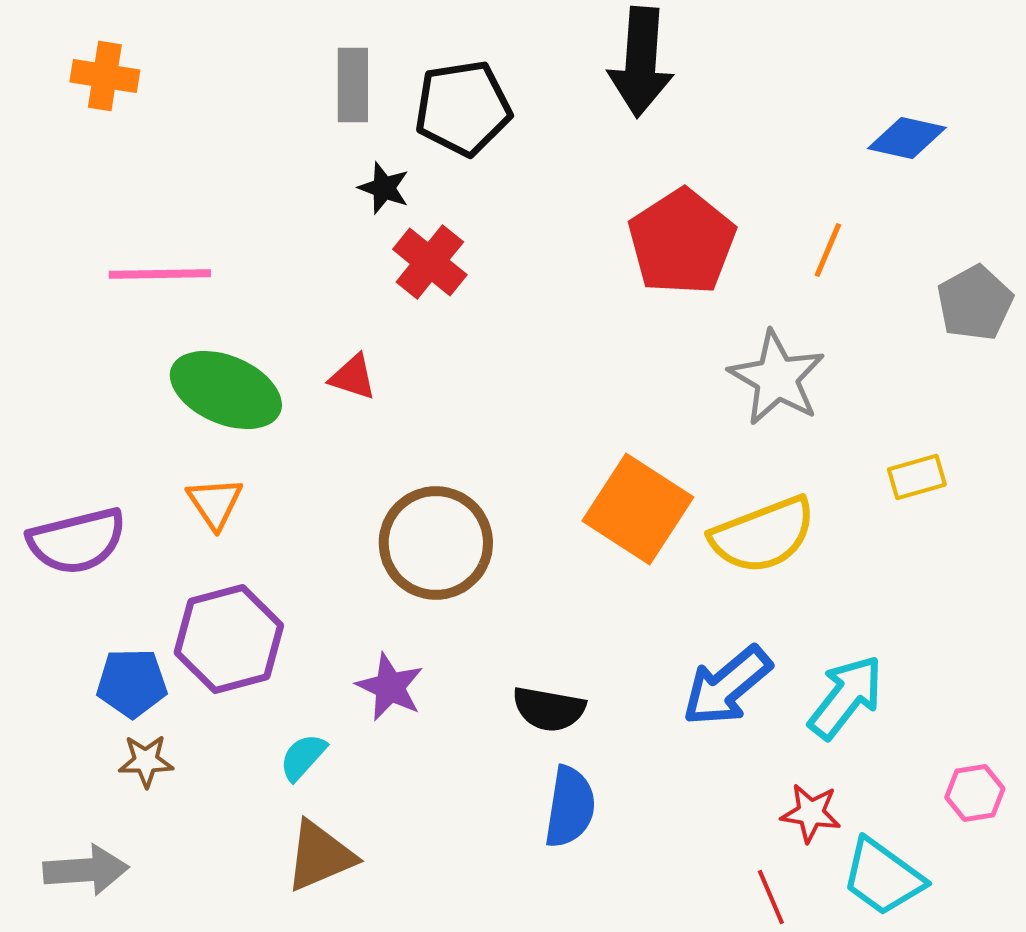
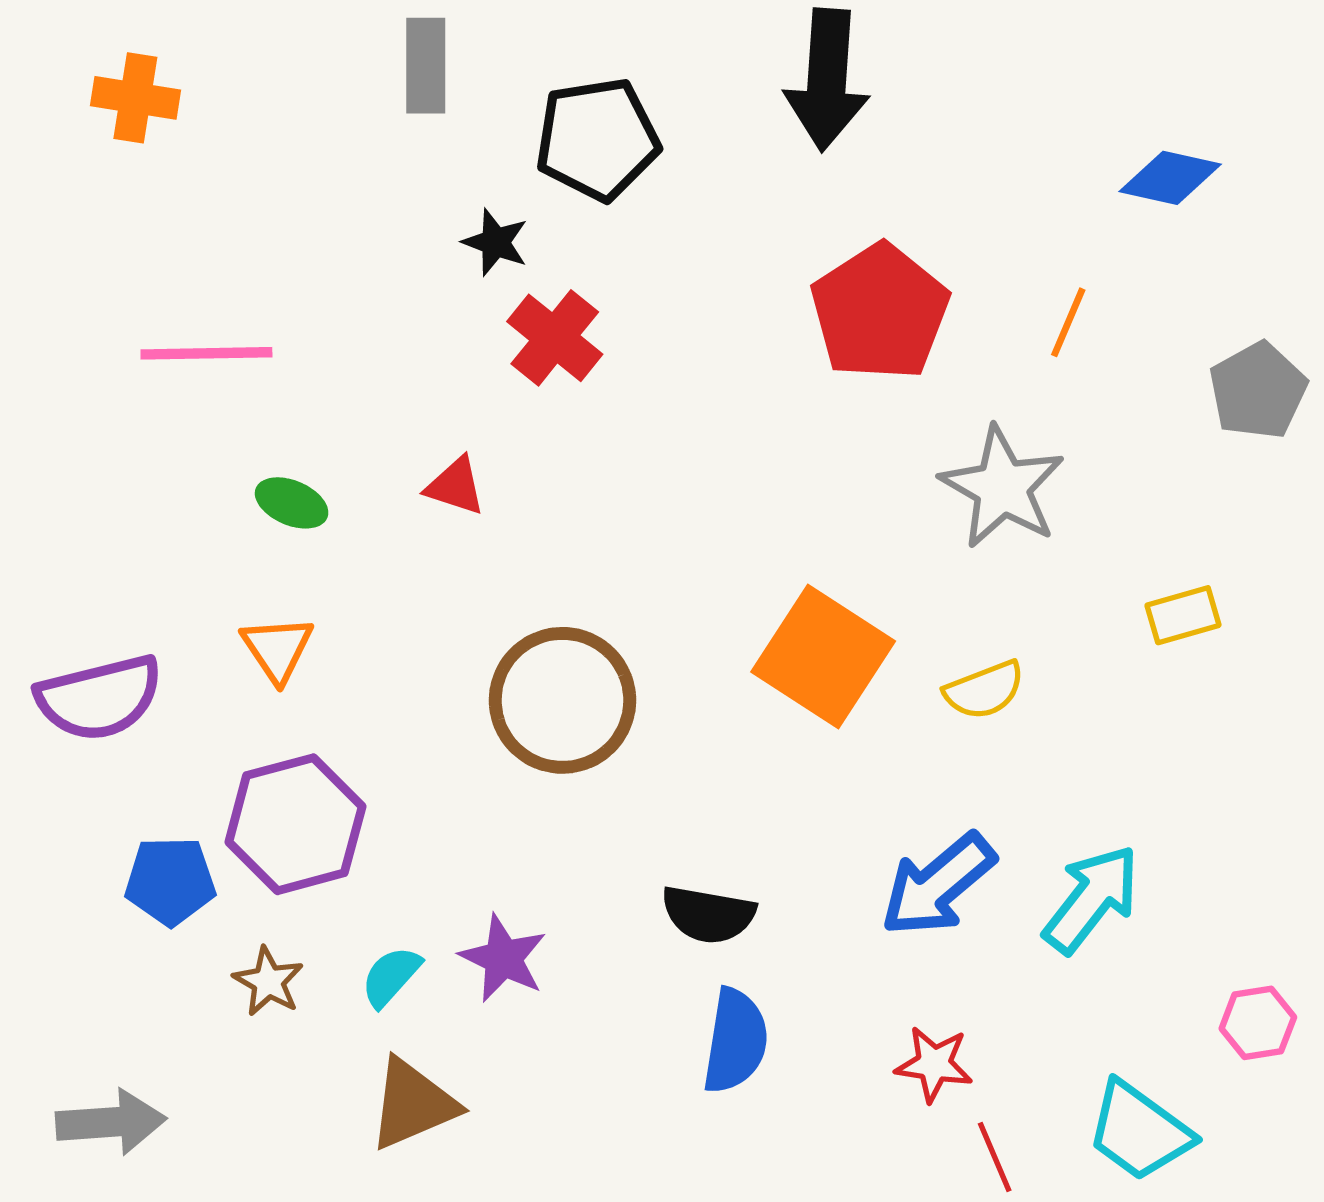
gray rectangle: (353, 85) -> (426, 66), moved
green ellipse: (226, 390) -> (292, 503), size x0.5
yellow semicircle: (763, 535) -> (984, 690), size x0.6
purple star: (390, 687) -> (503, 958), moved
brown star: (146, 761) -> (268, 982), moved, turned 30
red star: (811, 813) -> (934, 1064), moved

